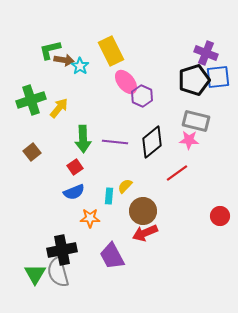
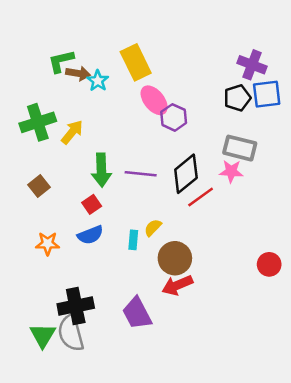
black pentagon: (194, 80) -> (237, 98), size x0.7
red line: (177, 173) -> (201, 197), moved
orange star: (90, 218) -> (48, 244), moved

